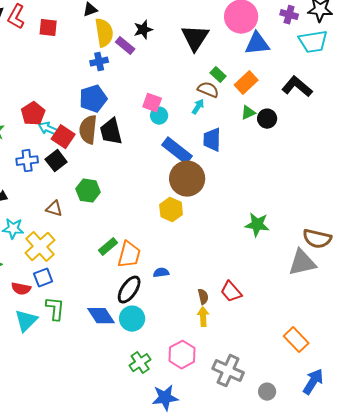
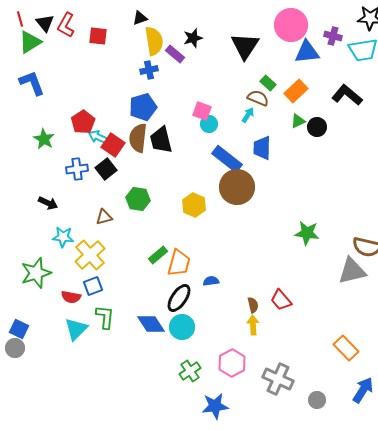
purple cross: (289, 15) -> (333, 36), moved
brown triangle: (54, 209) -> (104, 217), turned -30
yellow hexagon: (171, 210) -> (194, 205), moved

